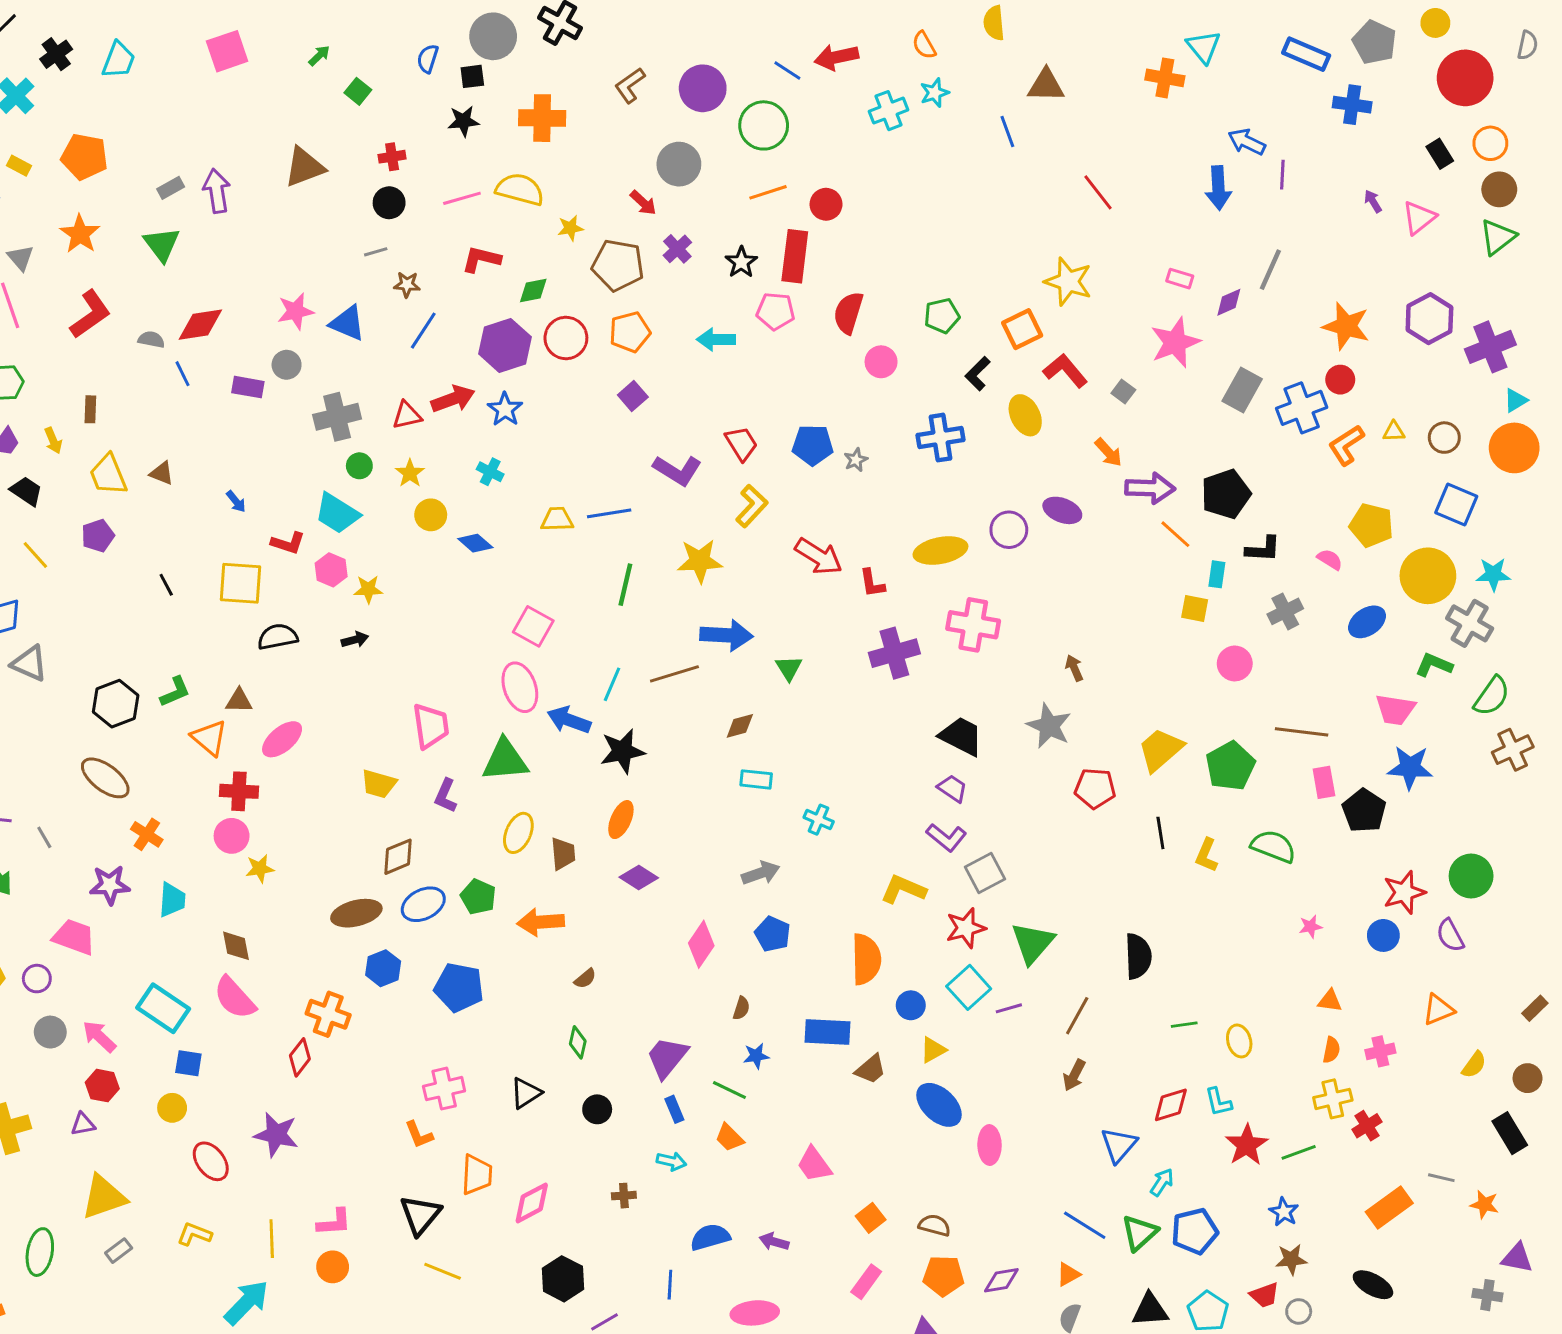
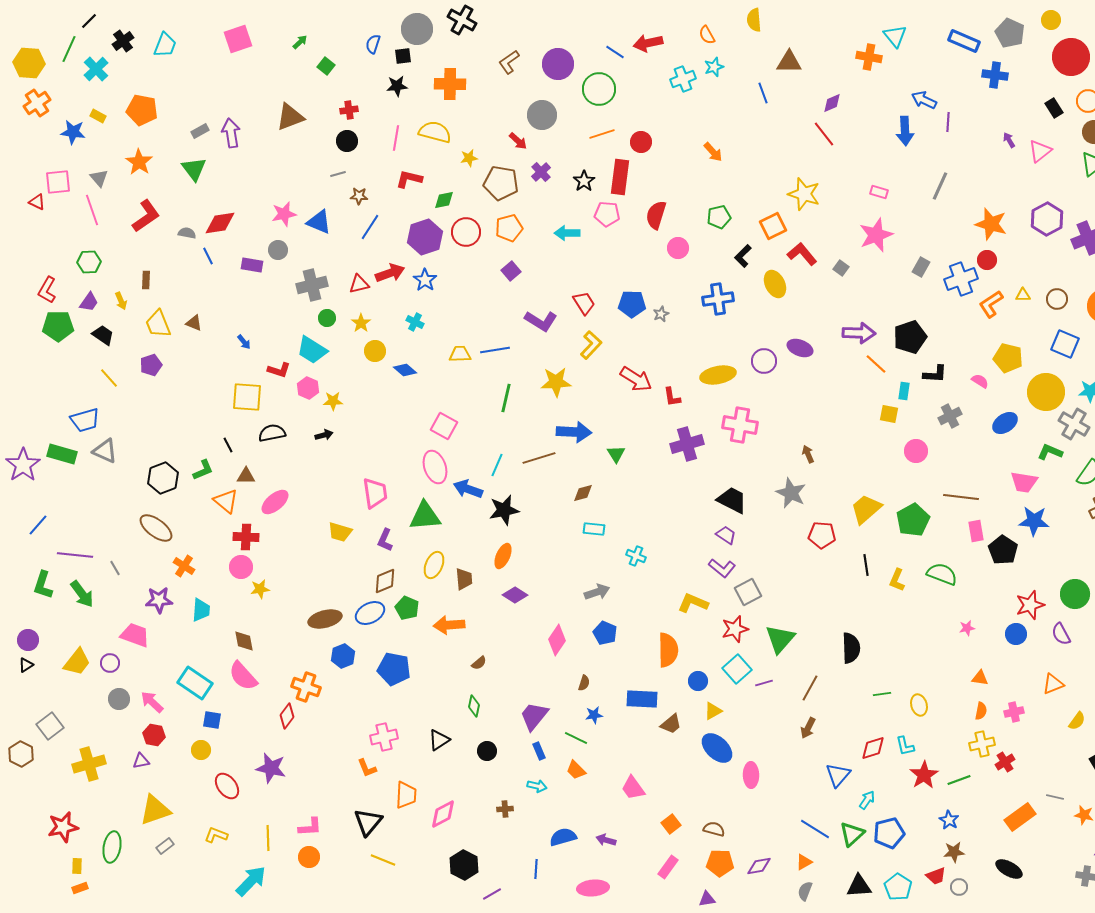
pink line: (462, 198) -> (396, 138), turned -65
purple diamond: (1229, 302) -> (832, 103), moved
gray rectangle: (1242, 390) -> (921, 267), size x0.7
orange arrow: (1108, 452) -> (713, 152), moved
black line: (166, 585) -> (228, 445), moved
brown diamond: (398, 857) -> (385, 581), moved

